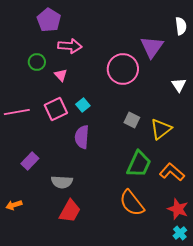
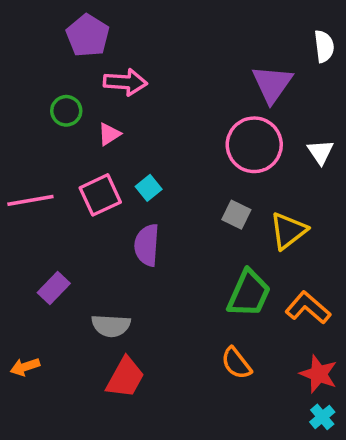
pink circle: (123, 69) -> (254, 145), moved
pink triangle: (61, 75) -> (109, 134), turned 40
orange semicircle: (132, 203) -> (236, 363), size x0.7

